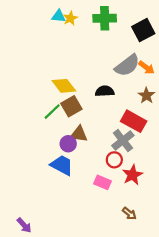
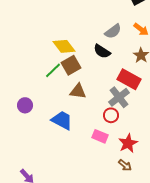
gray semicircle: (127, 65) -> (113, 31), moved, size x0.7
black semicircle: (105, 91) -> (102, 51), turned -144
purple circle: (68, 144) -> (25, 105), moved
red star: (133, 175) -> (128, 143), moved

